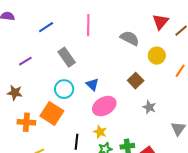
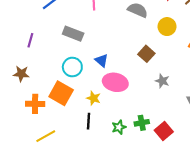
gray rectangle: (67, 57) -> (73, 34), turned -30
purple line: (25, 61) -> (30, 40), turned -40
pink ellipse: (104, 106) -> (115, 82), turned 45
yellow star: (100, 132) -> (94, 98), moved

